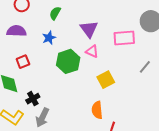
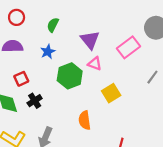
pink rectangle: (124, 38) -> (129, 47), turned -30
black cross: (33, 99) -> (35, 101), moved
orange semicircle: (97, 110) -> (85, 120), moved

